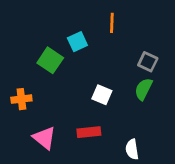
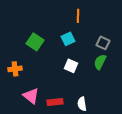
cyan square: (77, 42) -> (68, 39), moved
red rectangle: (89, 132) -> (55, 102), moved
white semicircle: (132, 149) -> (82, 104), moved

